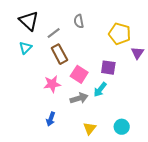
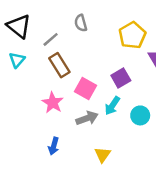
yellow pentagon: (120, 34) -> (132, 35), turned 30
purple square: (108, 68) -> (121, 78), turned -35
pink star: (52, 84) -> (53, 103), turned -30
cyan circle: (122, 127) -> (140, 115), moved

